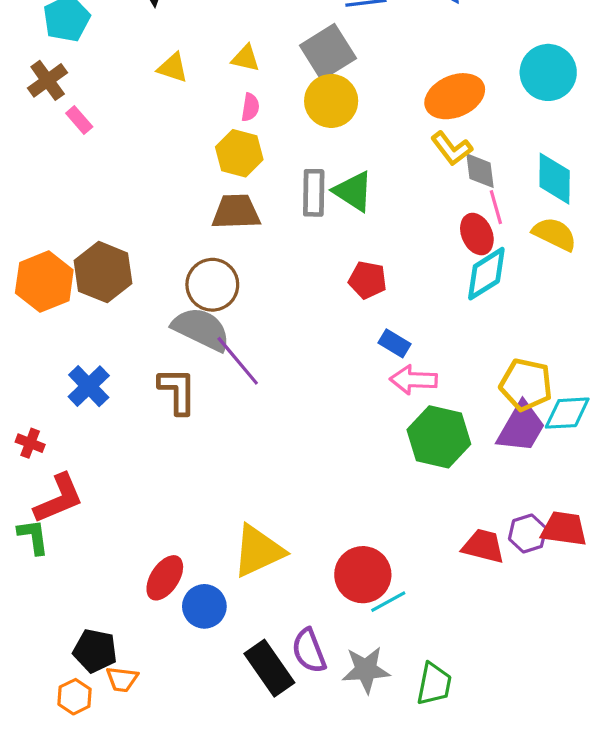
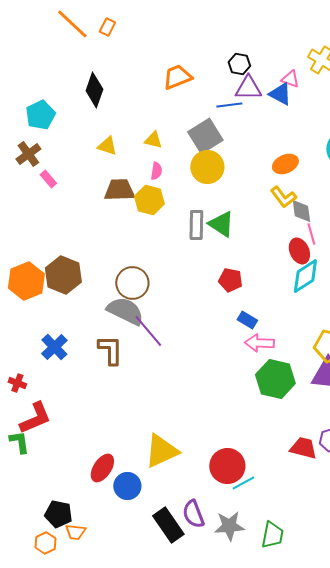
orange ellipse: (455, 96) -> (285, 164), size x0.7
brown trapezoid: (236, 212) -> (119, 190), moved

